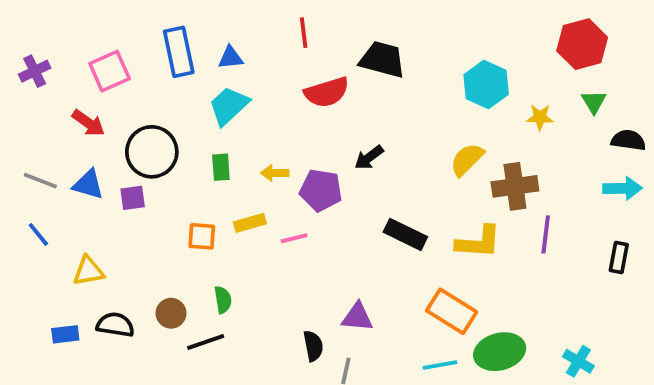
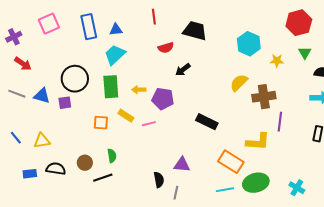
pink square: (110, 71) -> (49, 24), moved
red semicircle: (327, 92) -> (166, 48), size x0.7
red arrow: (88, 123) -> (23, 64), moved
black arrow: (369, 158) -> (183, 70), moved
green rectangle: (221, 167) -> (111, 87), size x1.6
yellow rectangle: (250, 223) -> (126, 116), turned 49
blue line: (38, 234) -> (16, 138), moved
yellow L-shape: (478, 242) -> (258, 142), moved

